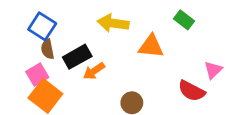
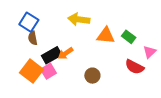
green rectangle: (184, 20) -> (129, 37), moved
black rectangle: (77, 57) -> (52, 55), moved
pink square: (37, 75) -> (48, 71), moved

